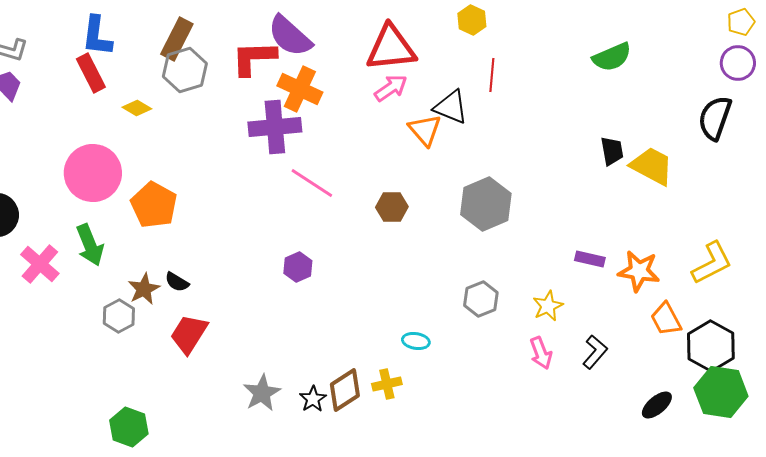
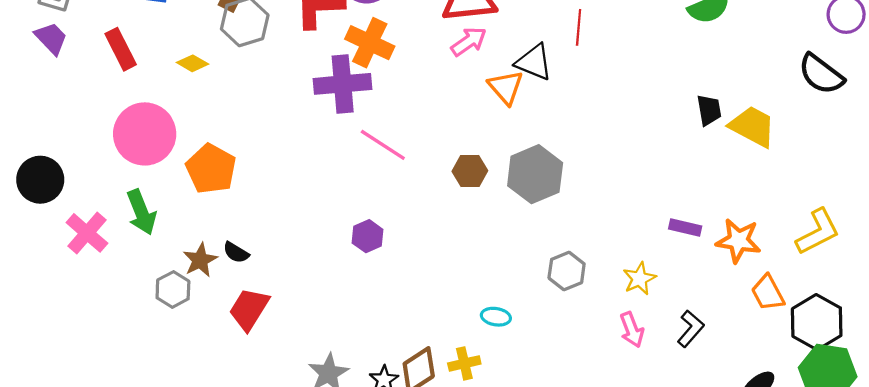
red rectangle: (91, 73) -> (121, 49), moved
black semicircle: (715, 118) -> (821, 74), turned -72
gray hexagon: (486, 204) -> (535, 174), moved

